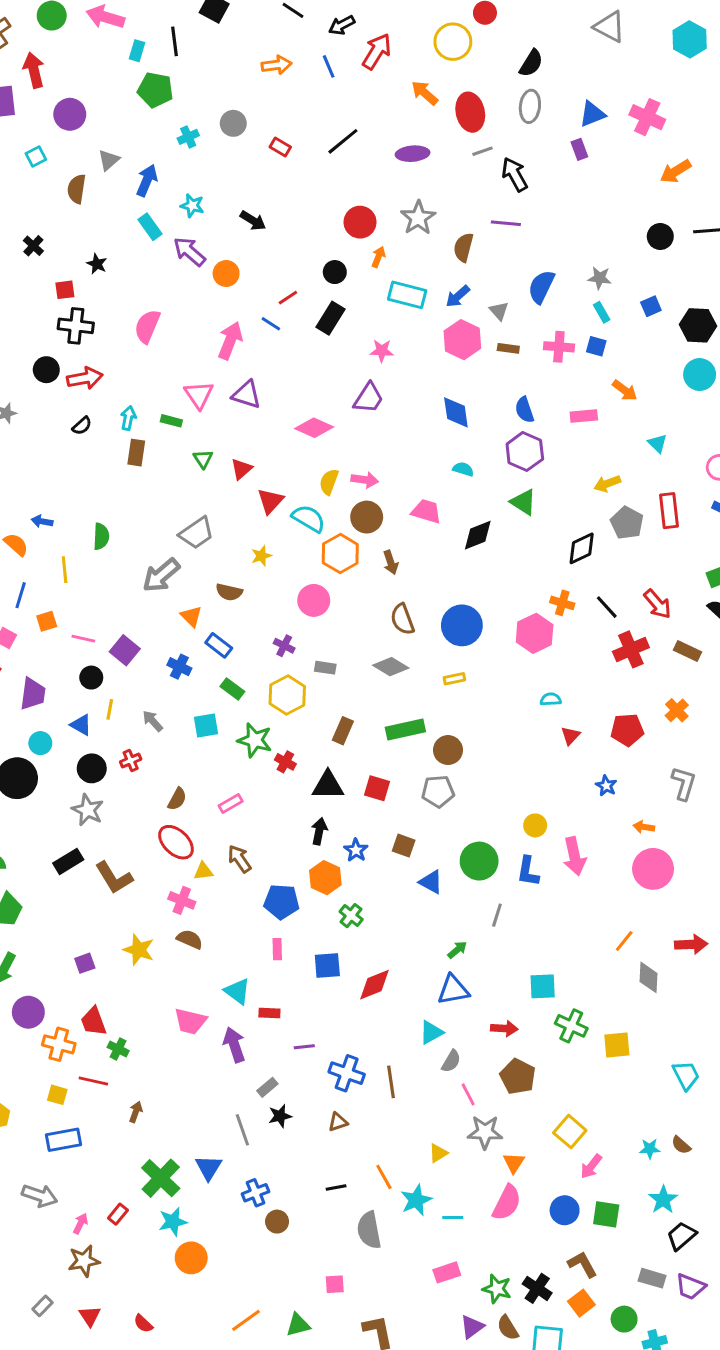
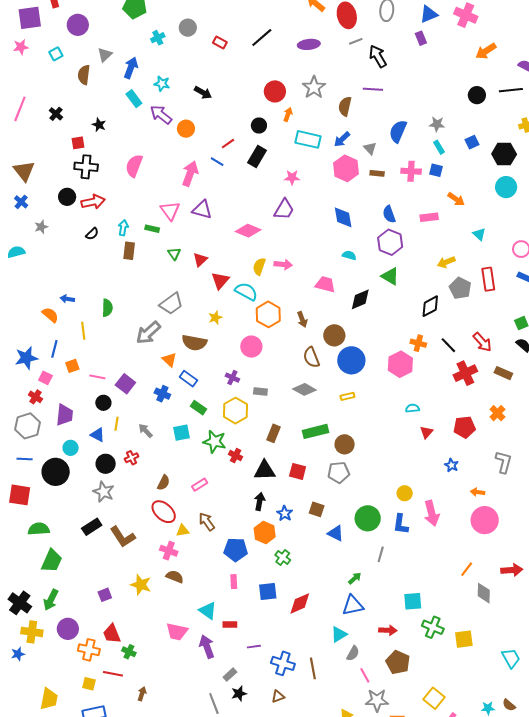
brown circle: (367, 517) -> (334, 335), moved
brown semicircle: (229, 592) -> (194, 343), size x1.4

